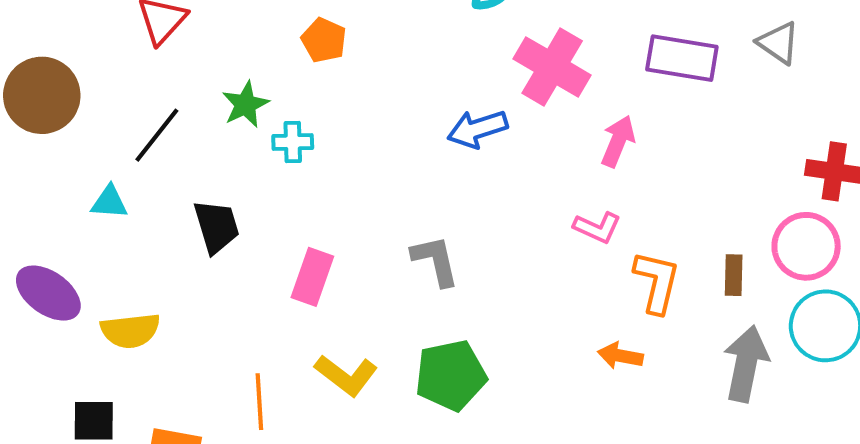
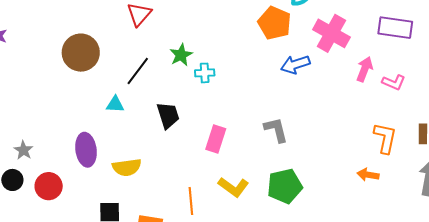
orange pentagon: (324, 40) -> (275, 23), moved, size x1.5
pink L-shape: (597, 227) -> (394, 82), moved
purple ellipse: (48, 293) -> (86, 150), turned 48

